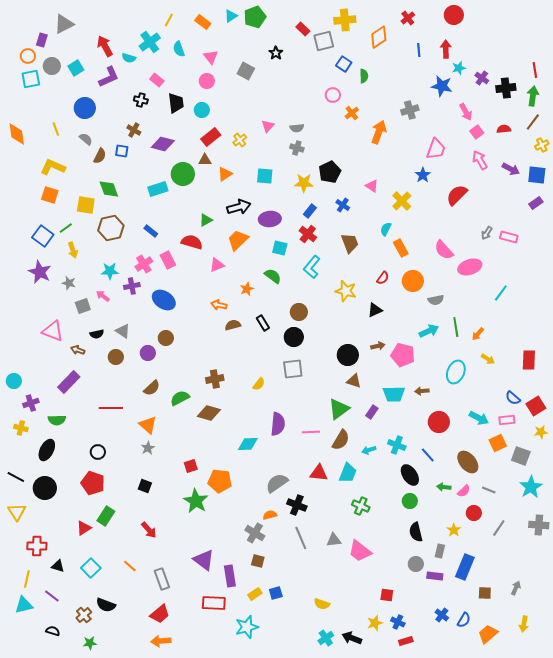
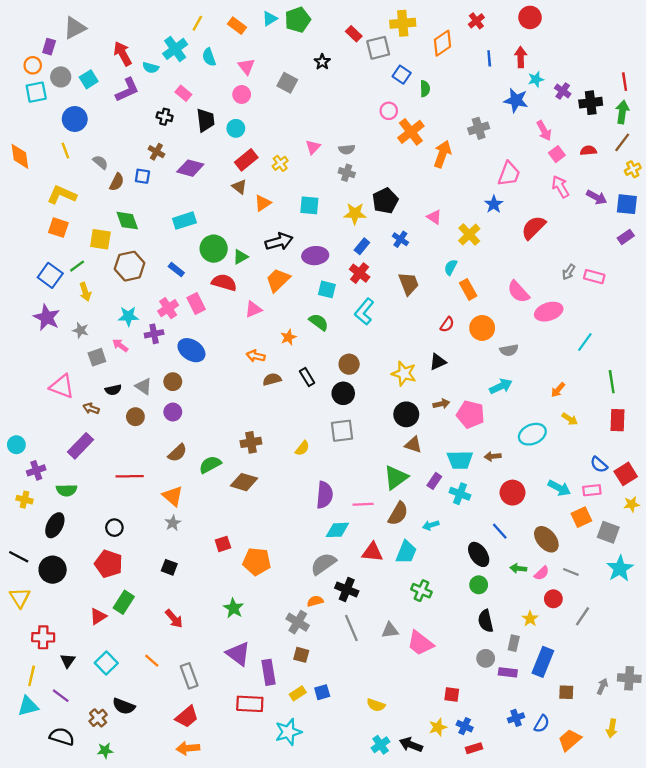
blue circle: (85, 108) -> (75, 119), moved
orange cross: (352, 113) -> (411, 132), size x1.6
brown triangle: (205, 160) -> (239, 187), turned 40
green circle: (183, 174) -> (214, 249), moved
yellow star: (346, 291) -> (404, 373), moved
green line: (456, 327) -> (612, 382), moved
brown circle: (166, 338) -> (173, 382), moved
cyan ellipse: (456, 372) -> (532, 434), turned 45
cyan diamond: (248, 444) -> (337, 530), moved
cyan cross: (397, 445) -> (460, 494), moved
green star: (196, 501) -> (233, 608), moved, size x0.7
gray cross: (539, 525) -> (629, 678), moved
black triangle: (58, 566) -> (68, 661), turned 48
blue cross: (442, 615) -> (516, 718), turned 32
black semicircle: (53, 631) -> (62, 737), size x1.5

